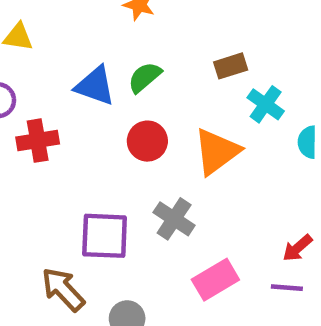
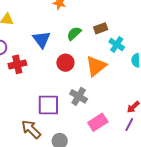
green semicircle: (145, 77) -> (74, 33), moved
blue triangle: (95, 86) -> (42, 39), turned 36
purple line: (287, 288) -> (129, 125), turned -64

